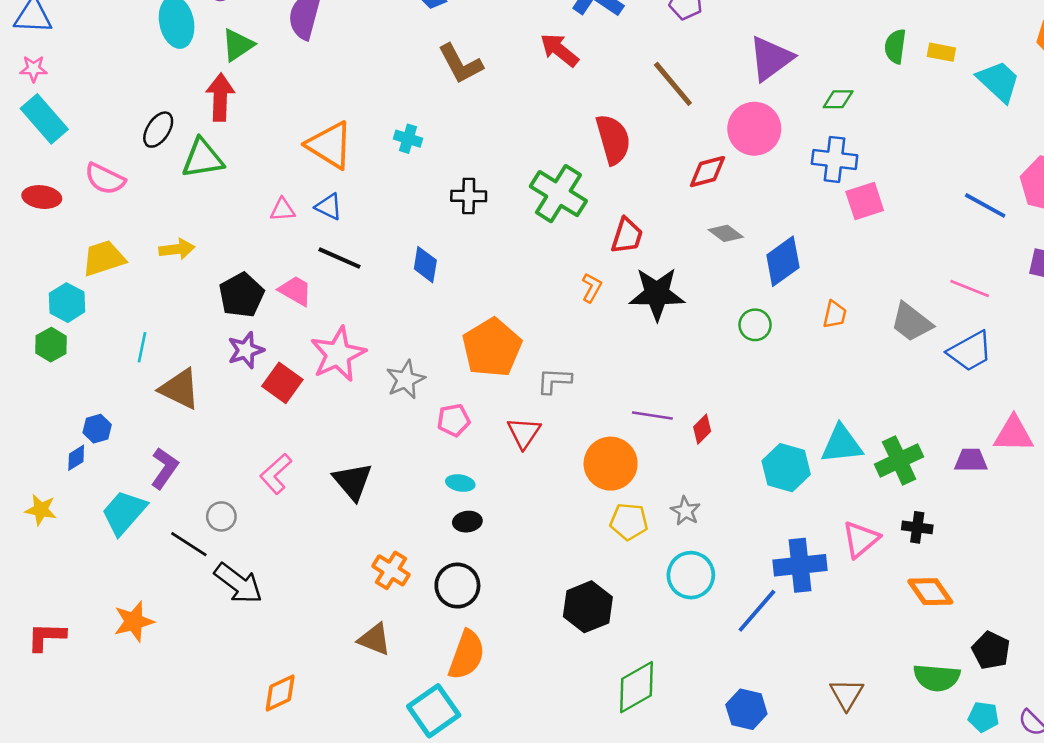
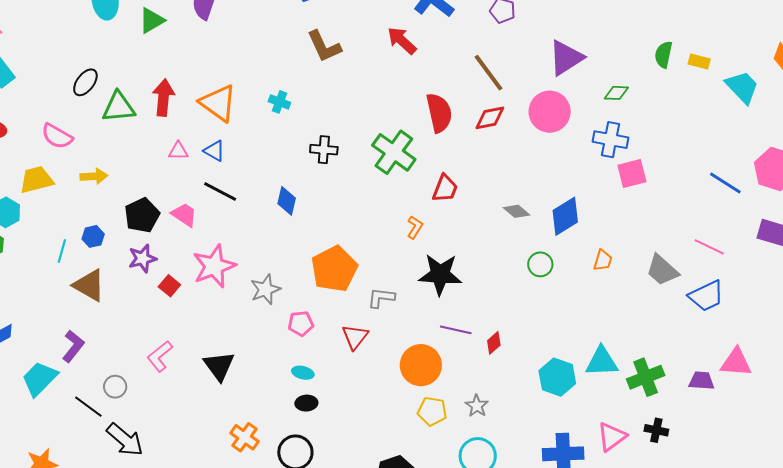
red arrow: (220, 97) -> (163, 98), moved
red diamond: (707, 172) -> (490, 118), moved
pink semicircle: (105, 179) -> (57, 136), moved
gray diamond: (726, 233) -> (516, 211), moved
black star: (657, 294) -> (440, 274), moved
red square: (282, 383) -> (169, 286), size x0.7
blue hexagon: (97, 429) -> (93, 236), moved

